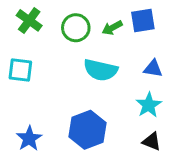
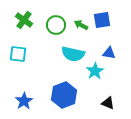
green arrow: (112, 28) -> (81, 25), turned 56
cyan star: (149, 105) -> (95, 71), moved

